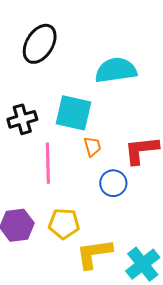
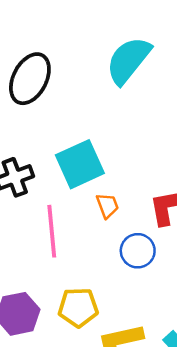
cyan semicircle: (116, 70) -> (128, 60), moved, turned -39
cyan square: (73, 113) -> (80, 164), turned -33

